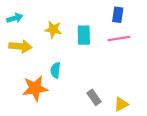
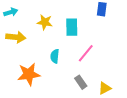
pink line: (119, 39) -> (86, 53), moved, turned -42
cyan semicircle: (55, 70) -> (55, 56), moved

